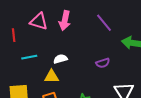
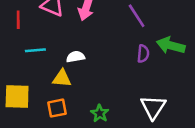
purple semicircle: (103, 63) -> (143, 54), moved, turned -72

